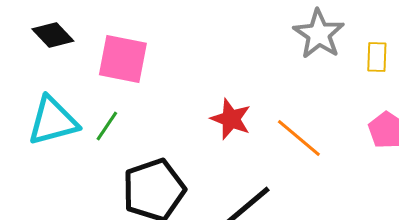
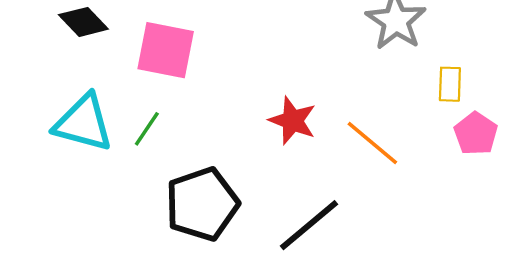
yellow rectangle: (377, 57) -> (450, 84), moved
cyan triangle: (53, 121) -> (83, 123), turned 30

